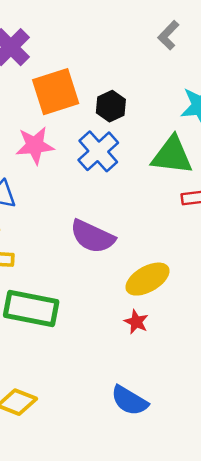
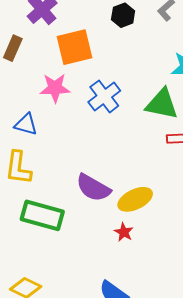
black hexagon: (111, 106) -> (123, 15), moved
purple semicircle: (92, 237) -> (93, 188), moved

